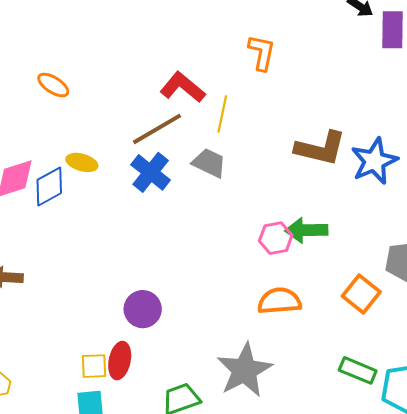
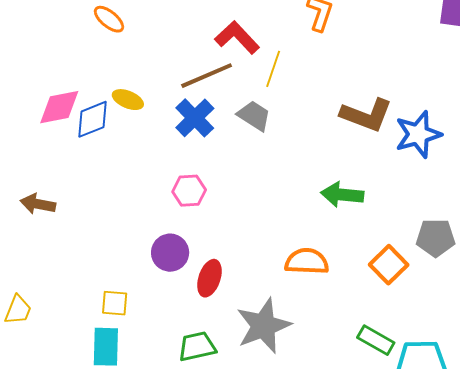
pink hexagon: (276, 238) -> (189, 191), moved
red ellipse: (120, 361) -> (209, 278), moved

